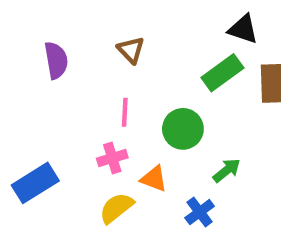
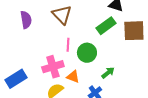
brown triangle: (131, 50) -> (62, 15), size x1.5
pink line: (125, 112) -> (68, 45), moved
pink cross: (112, 158) -> (53, 67), size x1.5

